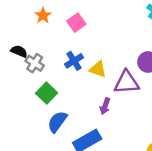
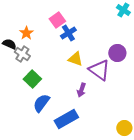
orange star: (43, 15) -> (26, 33), moved
blue cross: (74, 61) -> (68, 33), moved
purple triangle: (127, 82) -> (99, 70), turned 40

